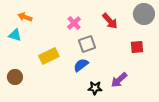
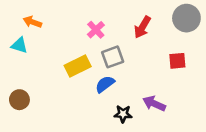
red arrow: (110, 21) -> (142, 27), turned 72
yellow rectangle: (49, 56) -> (78, 66), moved
purple arrow: (119, 80) -> (154, 104), turned 66

